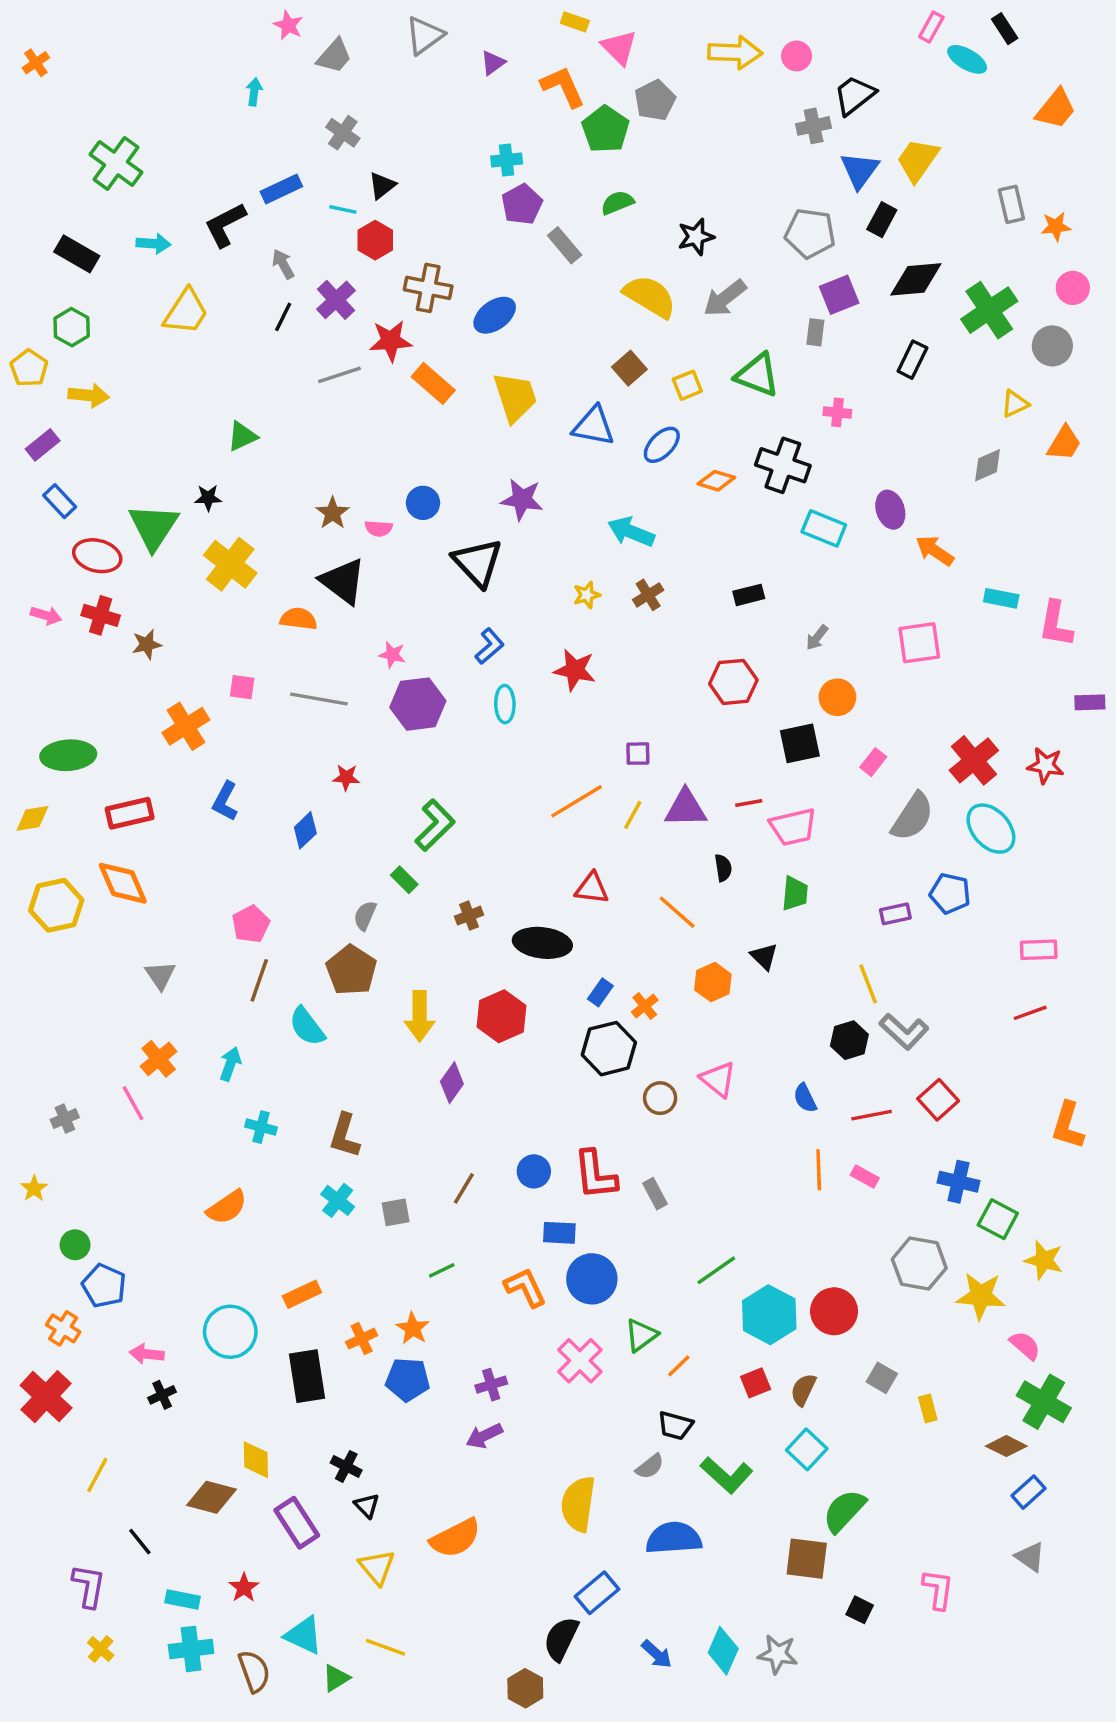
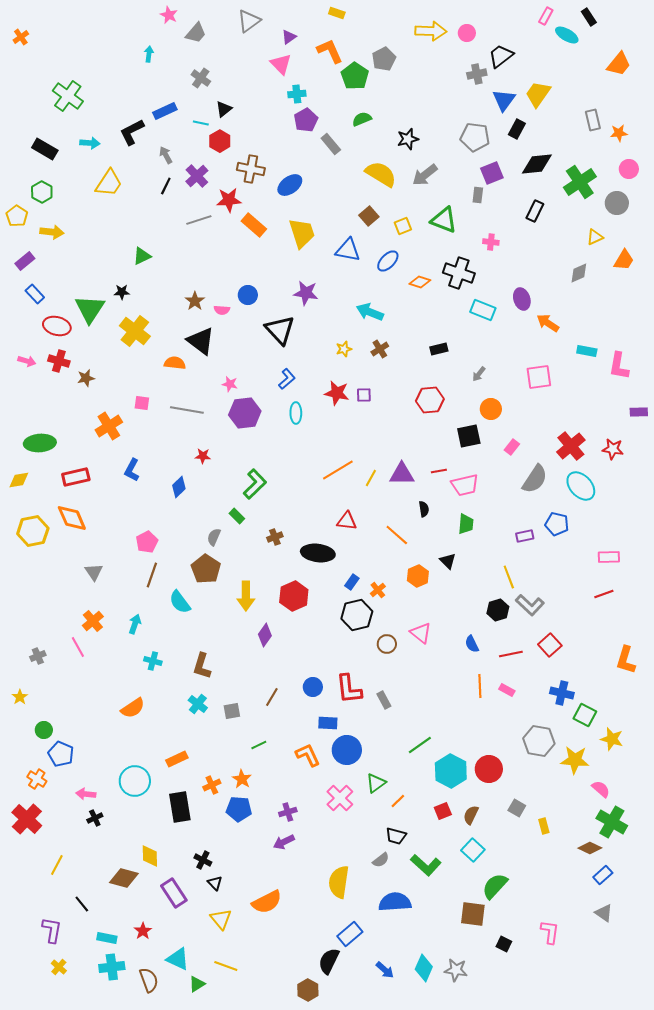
pink triangle: (619, 47) -> (281, 64), moved
purple square: (638, 754) -> (364, 395), moved

